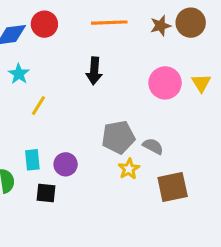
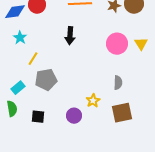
gray pentagon: (118, 137) -> (46, 80), moved
gray semicircle: (153, 146) -> (118, 83), moved, turned 64
cyan rectangle: (32, 160) -> (18, 88), moved, turned 56
purple circle: (66, 164) -> (74, 116), moved

